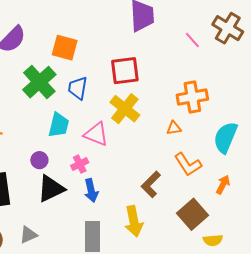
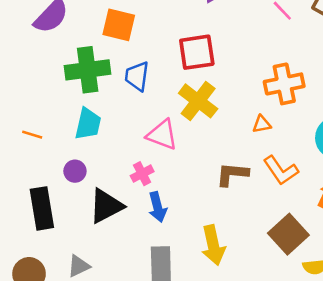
green cross: (39, 82) -> (88, 70), turned 36
cyan trapezoid: (59, 125) -> (88, 124), moved
purple circle: (39, 160) -> (75, 171), moved
brown L-shape: (151, 184) -> (232, 174), moved, turned 52

